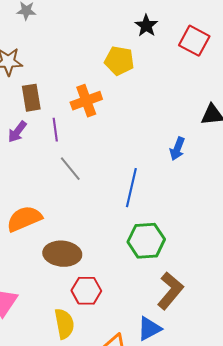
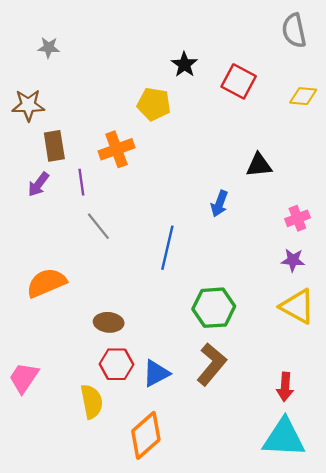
green hexagon: (146, 241) -> (214, 308), moved
brown ellipse: (62, 254) -> (109, 322), moved, size x0.7
blue triangle: (149, 329) -> (156, 373), moved

